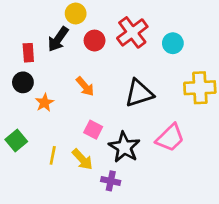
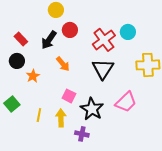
red cross: (132, 32) -> (104, 40), moved
black arrow: (58, 39) -> (49, 40), moved
red rectangle: (28, 53) -> (21, 39), turned -40
black triangle: (139, 93) -> (103, 69), turned -40
yellow arrow: (82, 159) -> (61, 118), turned -138

